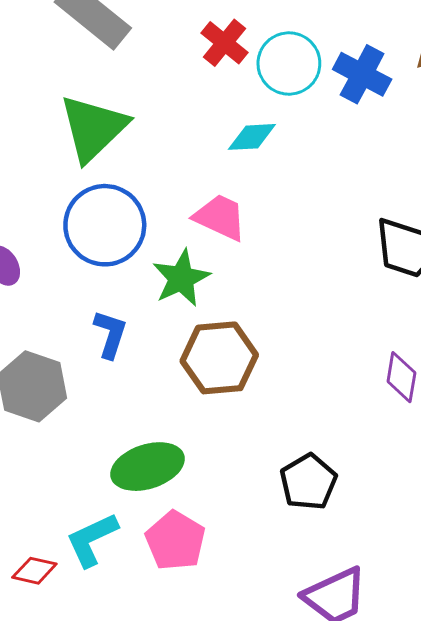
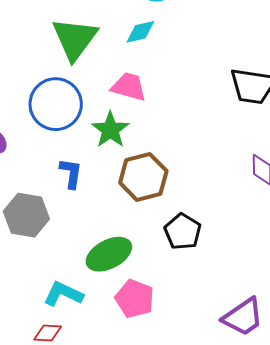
green triangle: (93, 128) -> (75, 39), moved
black pentagon: (308, 482) -> (183, 232), moved
cyan L-shape: (92, 540) -> (63, 294), moved, turned 60

